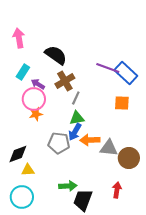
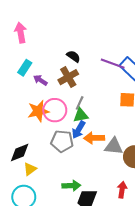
black semicircle: (56, 55) -> (73, 56), moved, size x0.6
gray line: (76, 98) -> (80, 103), moved
pink circle: (34, 99) -> (55, 110), moved
orange star: (36, 114) -> (38, 111), size x1.5
yellow triangle: (28, 170) -> (30, 169), turned -32

